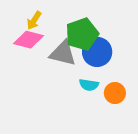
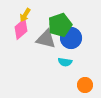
pink diamond: (29, 40) -> (21, 29), turned -55
orange circle: (115, 93) -> (85, 85), moved

